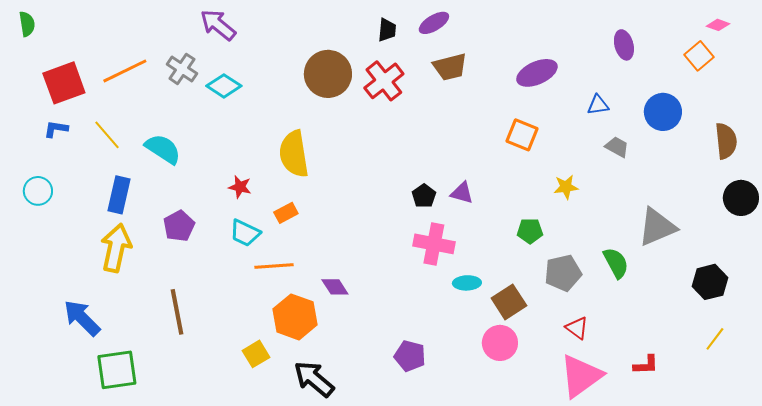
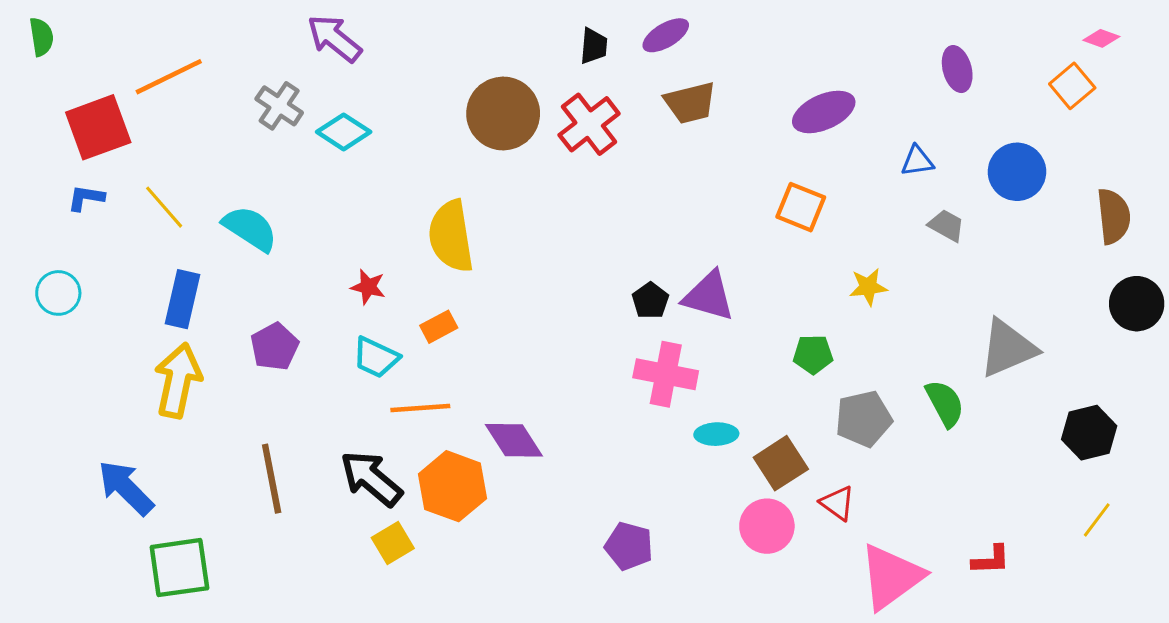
orange line: (125, 71) -> (169, 77), moved
purple triangle: (462, 193) -> (709, 296), size x1.5
purple diamond: (335, 287) -> (514, 440), size x1.4
red triangle: (577, 328) -> (838, 503), moved
black arrow: (314, 379) -> (371, 479), moved

